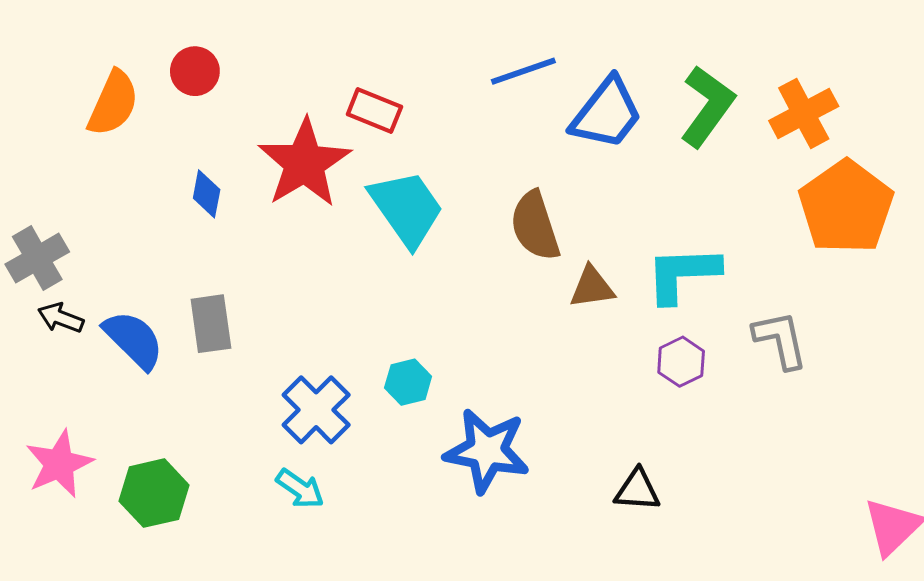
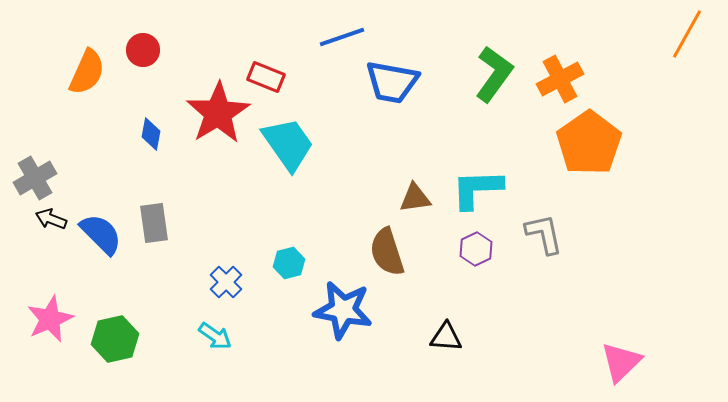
blue line: (523, 71) -> (342, 37), moved
blue trapezoid: (607, 113) -> (392, 82), moved, turned 62
brown semicircle: (535, 226) -> (387, 252), moved
blue cross: (316, 410) -> (226, 282), size x0.7

